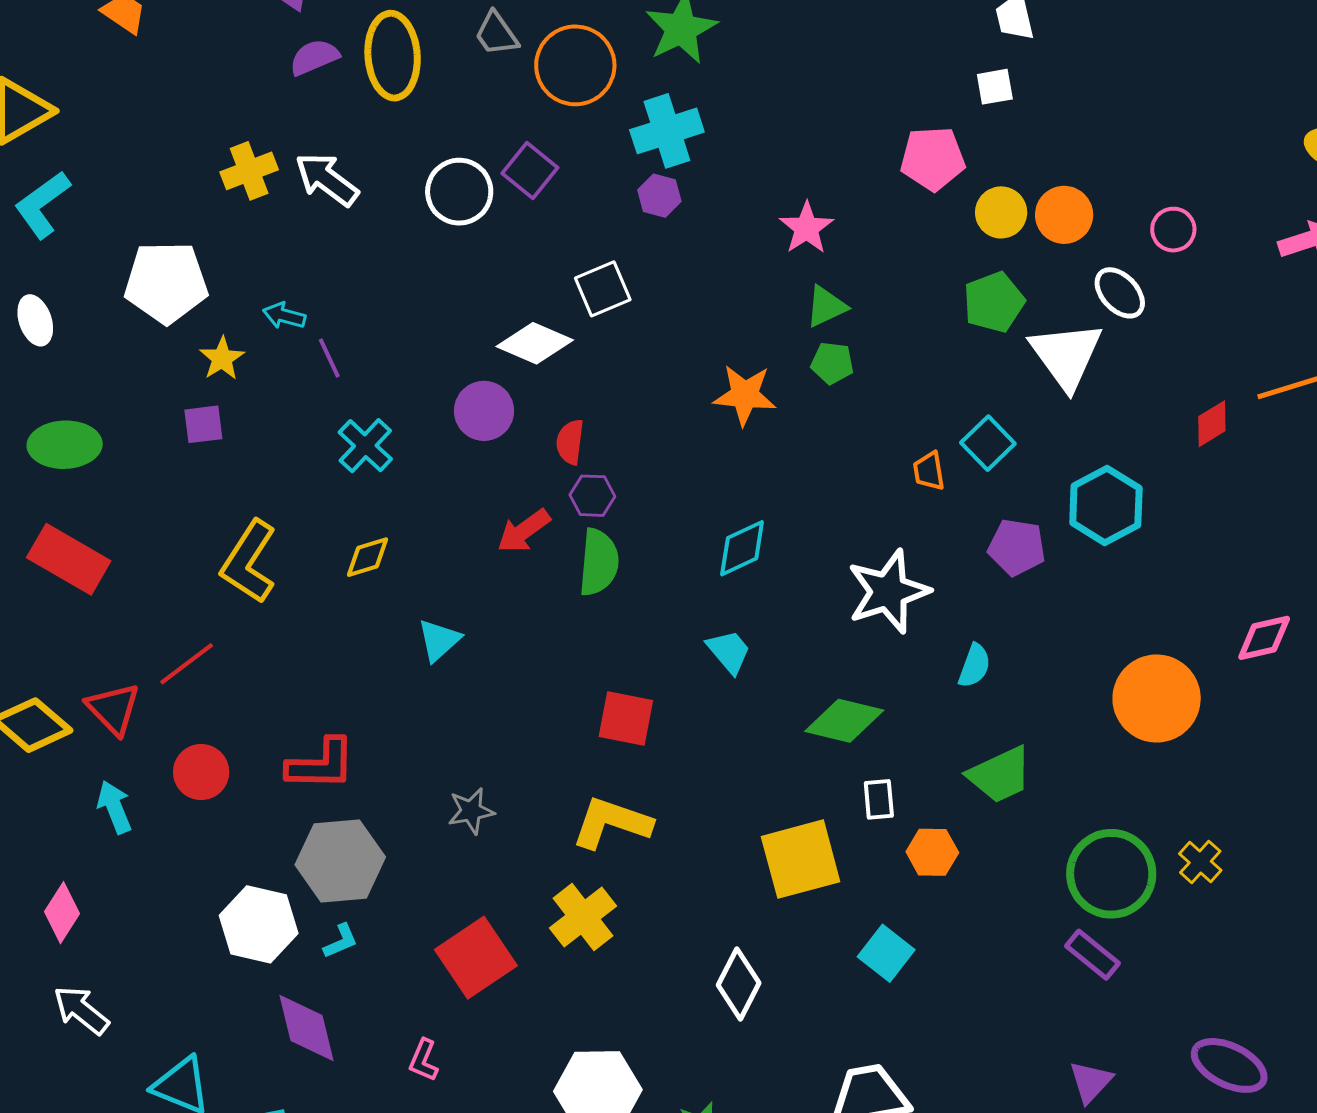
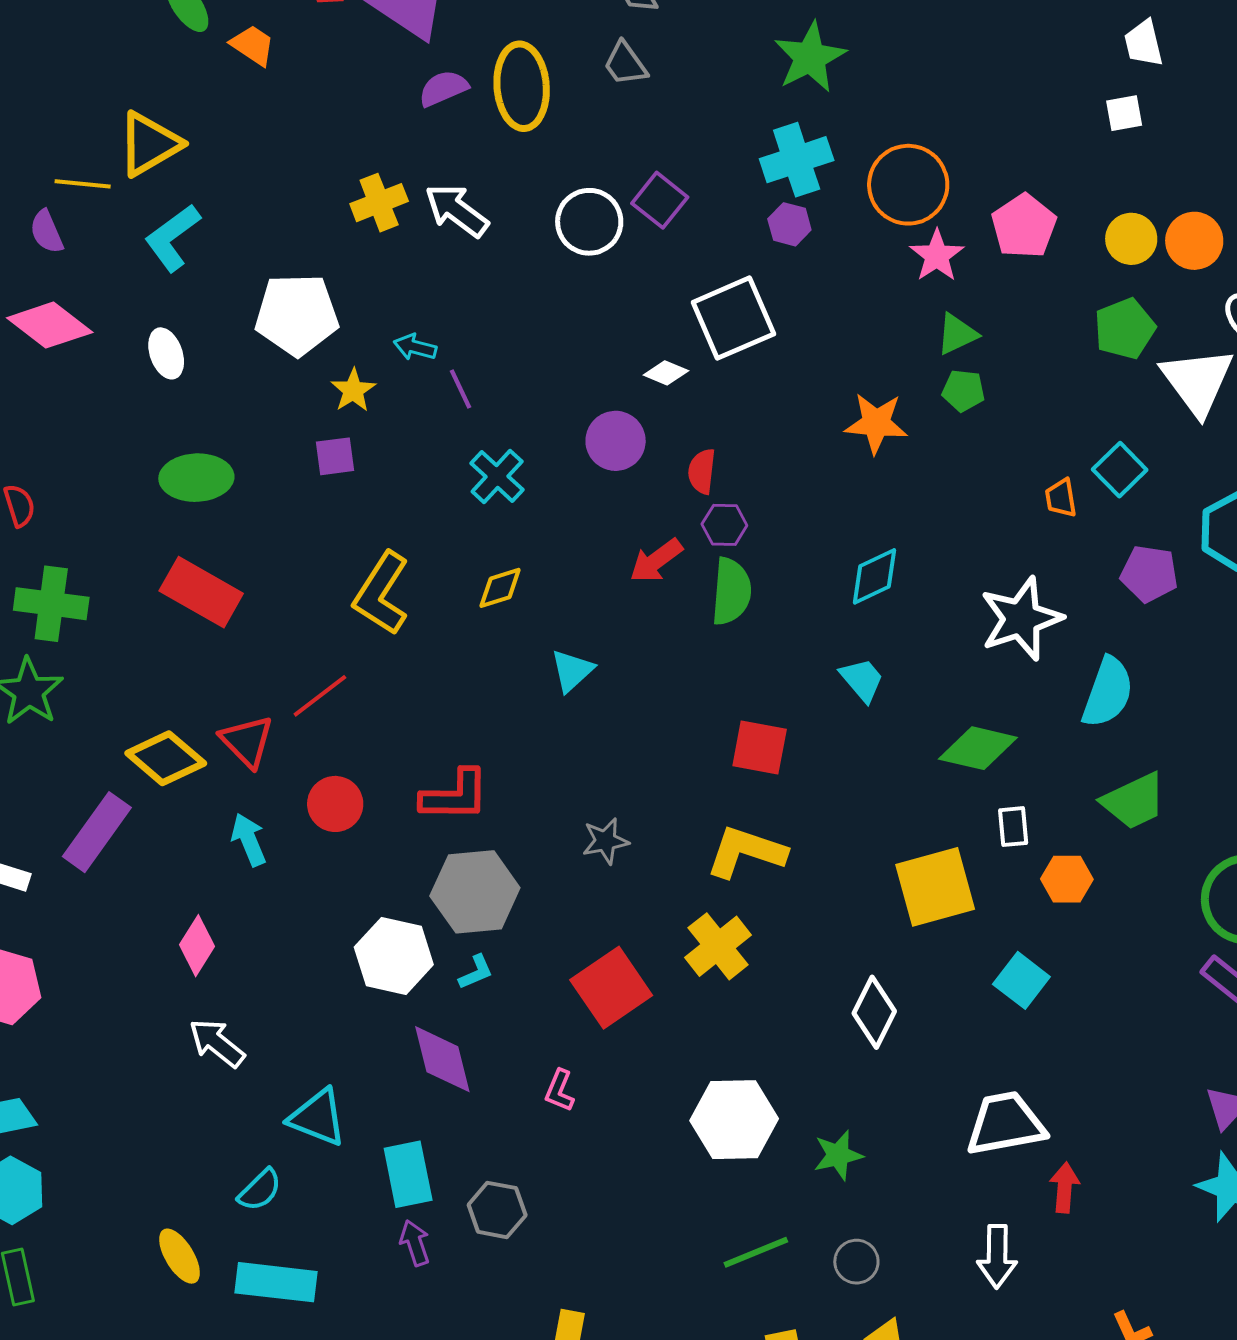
orange circle: (575, 65) -> (908, 185), moved
pink pentagon: (933, 159) -> (1024, 226), moved, turned -30
white square: (603, 289) -> (733, 318), size x1.5
white diamond: (535, 343) -> (666, 373), size x0.6
cyan semicircle: (974, 666) -> (1108, 692), size x1.6

